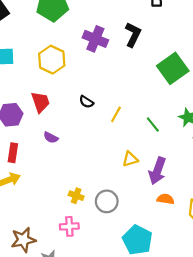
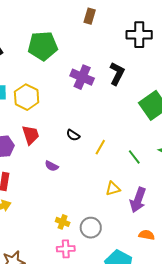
yellow hexagon: (52, 60) -> (27, 97), moved
purple semicircle: (51, 138) -> (52, 166), moved
orange semicircle: (166, 199) -> (147, 235), moved
pink cross: (69, 226) -> (66, 249), moved

